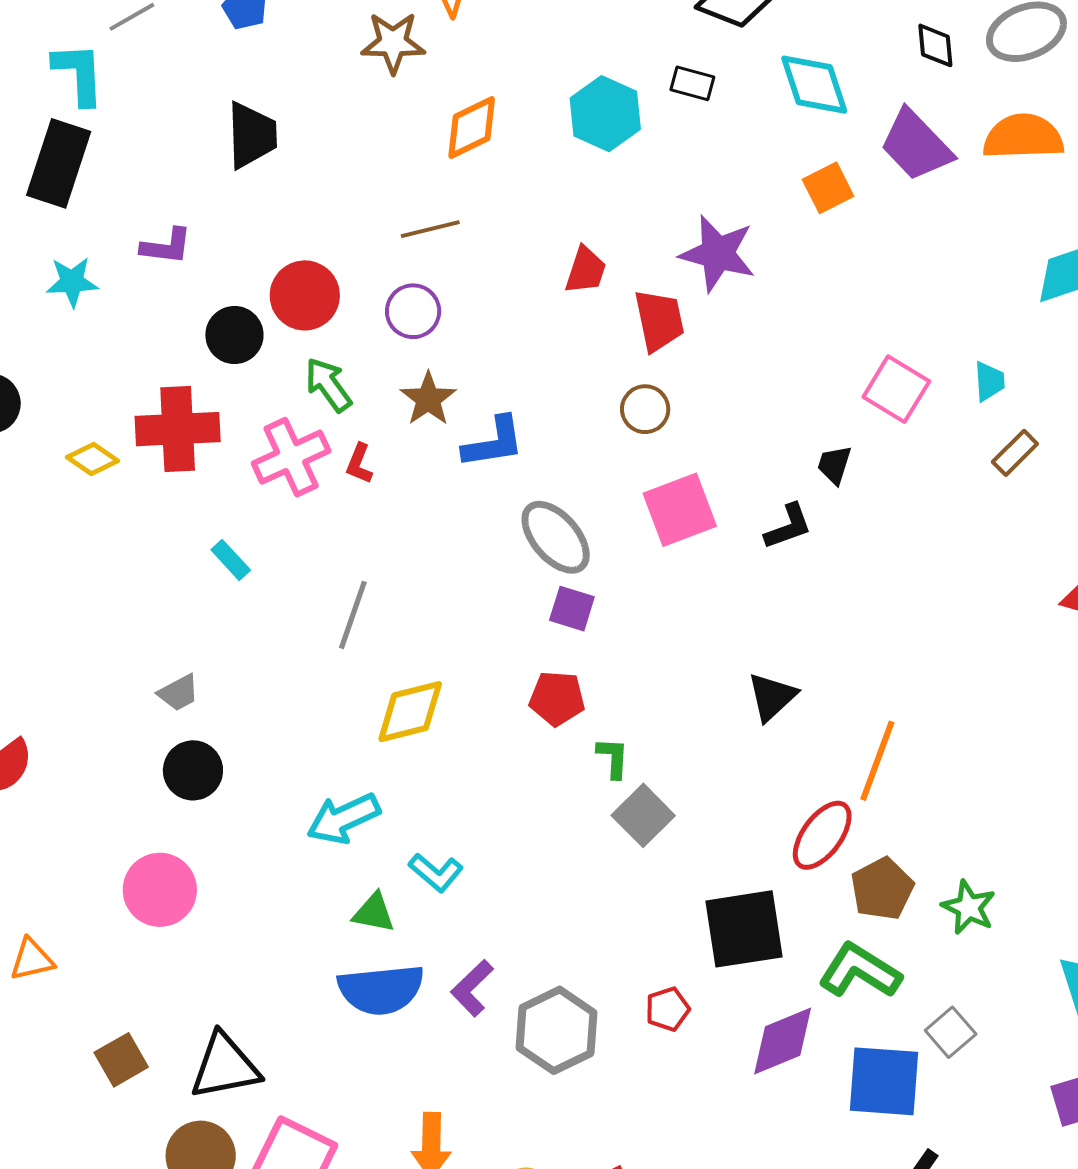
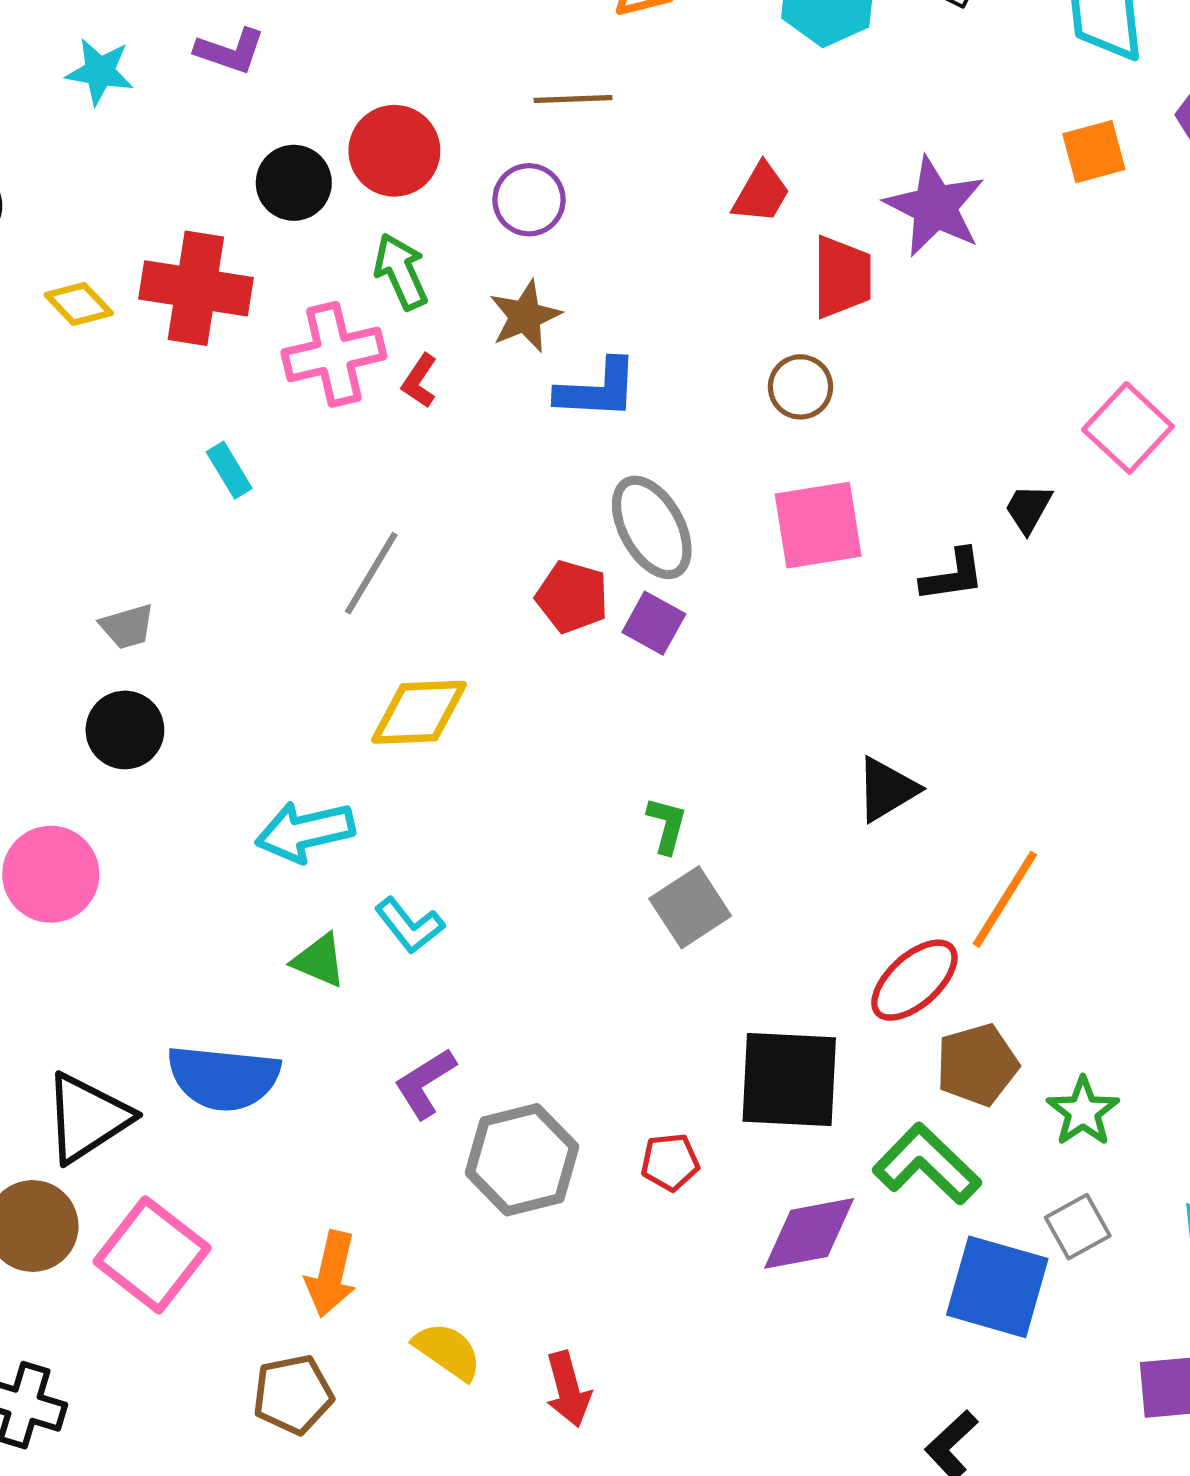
red pentagon: (557, 698) -> (572, 597), moved
blue semicircle: (381, 990) -> (223, 1078), moved
gray square: (951, 1032) -> (1078, 1227), moved
black triangle: (225, 1066) -> (87, 1118), turned -34
blue square: (884, 1081) -> (997, 1287), moved

